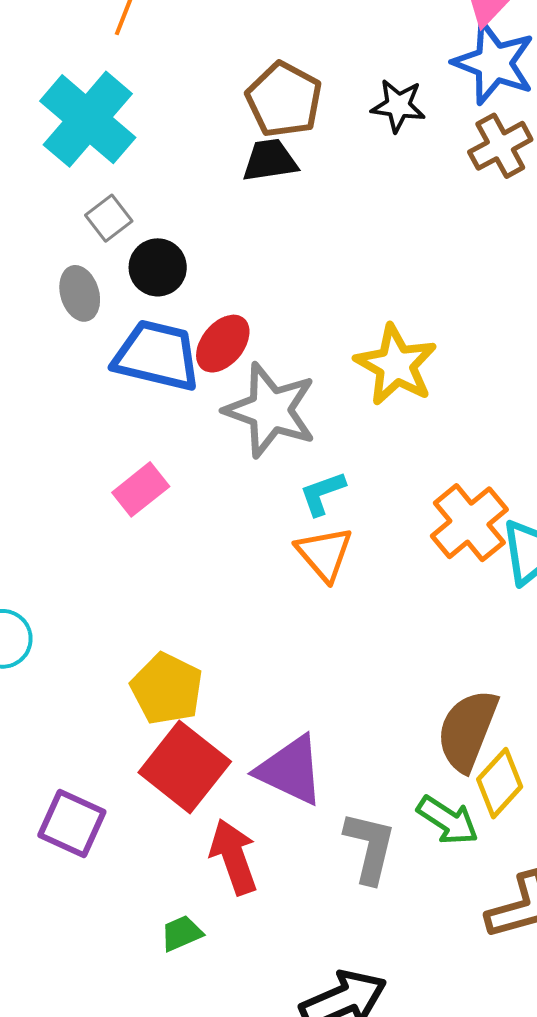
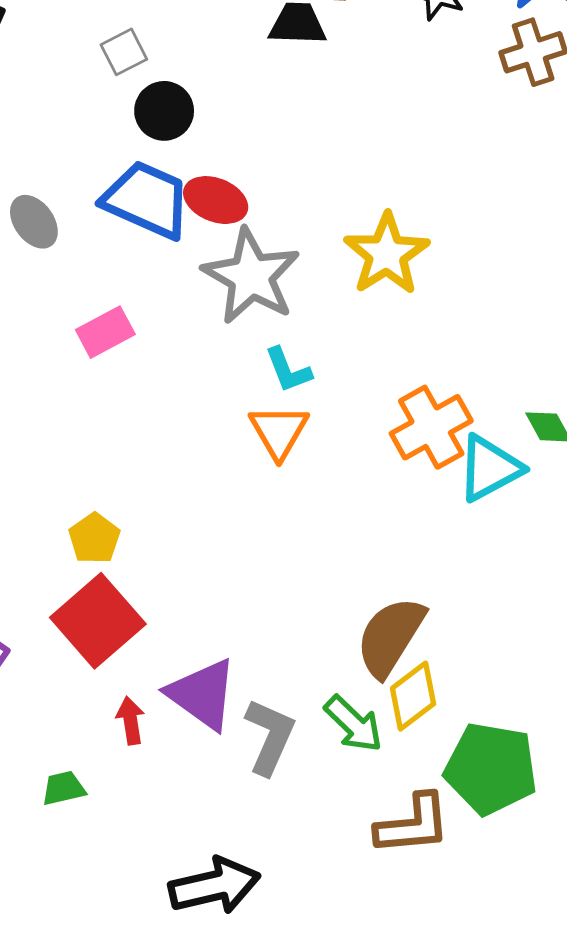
gray ellipse: (80, 293) -> (34, 222), moved, turned -30
red ellipse: (223, 344) -> (216, 200), turned 62
cyan L-shape: (322, 493) -> (288, 370), turned -102
yellow pentagon: (167, 689) -> (94, 538), size x0.7
purple triangle: (290, 770) -> (202, 694), moved
red arrow: (234, 857) -> (130, 721), size x0.6

